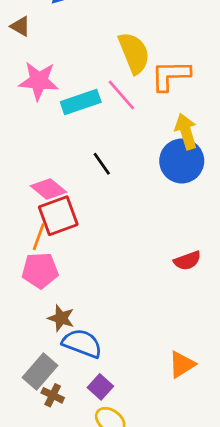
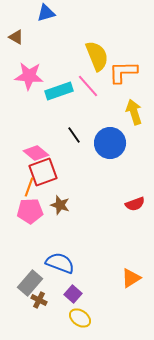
blue circle: (182, 161) -> (110, 143), moved
brown star: (61, 318) -> (60, 205), moved

